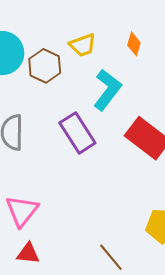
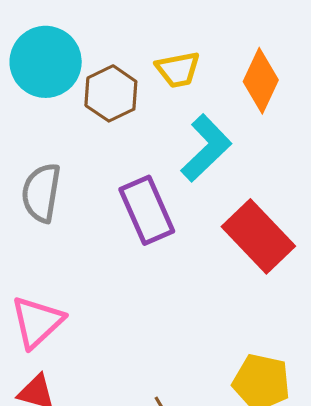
orange diamond: (134, 44) -> (261, 81), size x1.6

